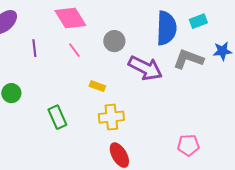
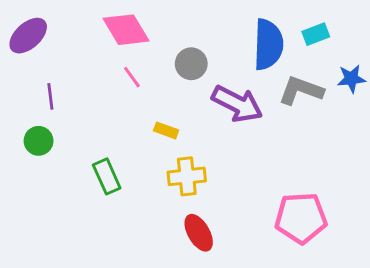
purple line: (34, 48) -> (50, 96), moved
pink pentagon: (188, 145) -> (301, 218), size x1.6

